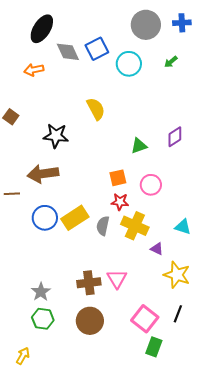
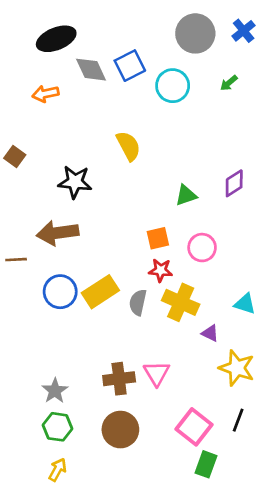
blue cross: (182, 23) -> (244, 31), turned -36
black ellipse: (42, 29) -> (56, 39), turned 36
yellow arrow: (23, 356) -> (58, 470), moved

